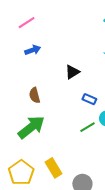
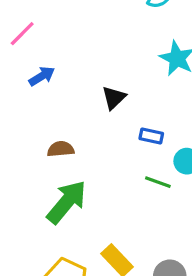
brown semicircle: (35, 95) -> (61, 149), turned 112
green line: (87, 127) -> (158, 182), turned 63

